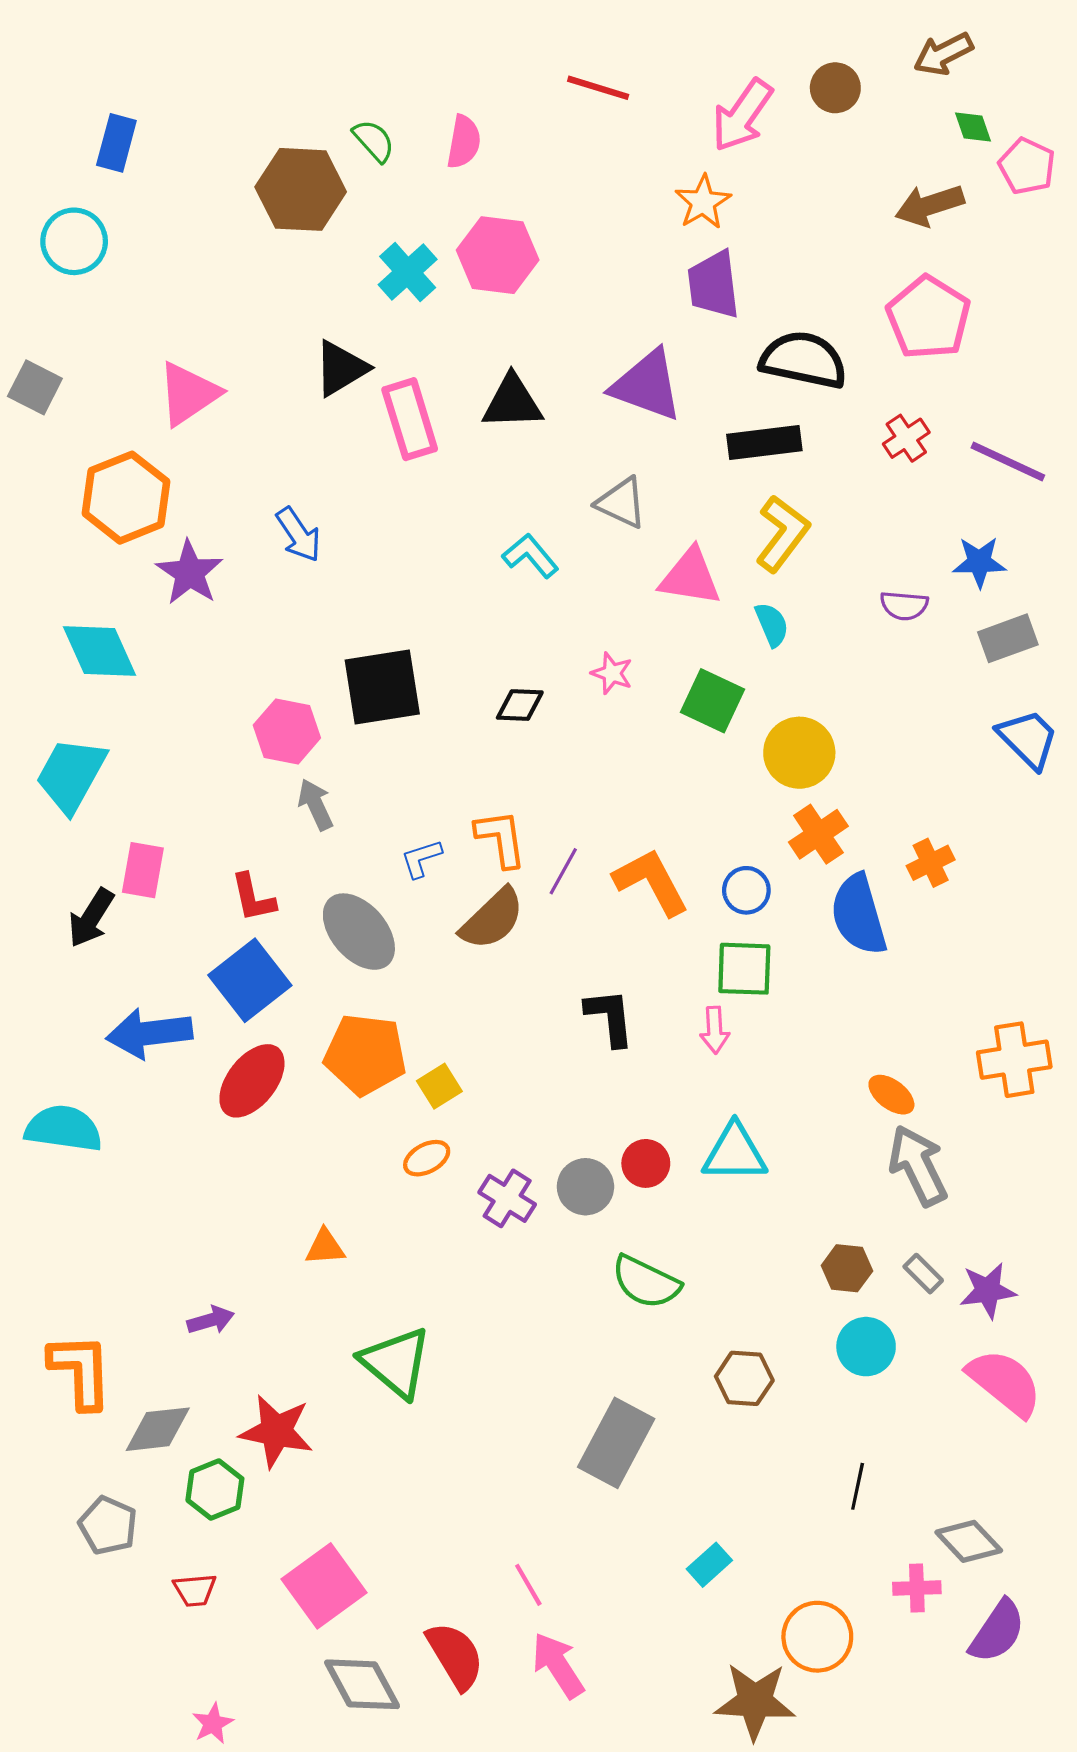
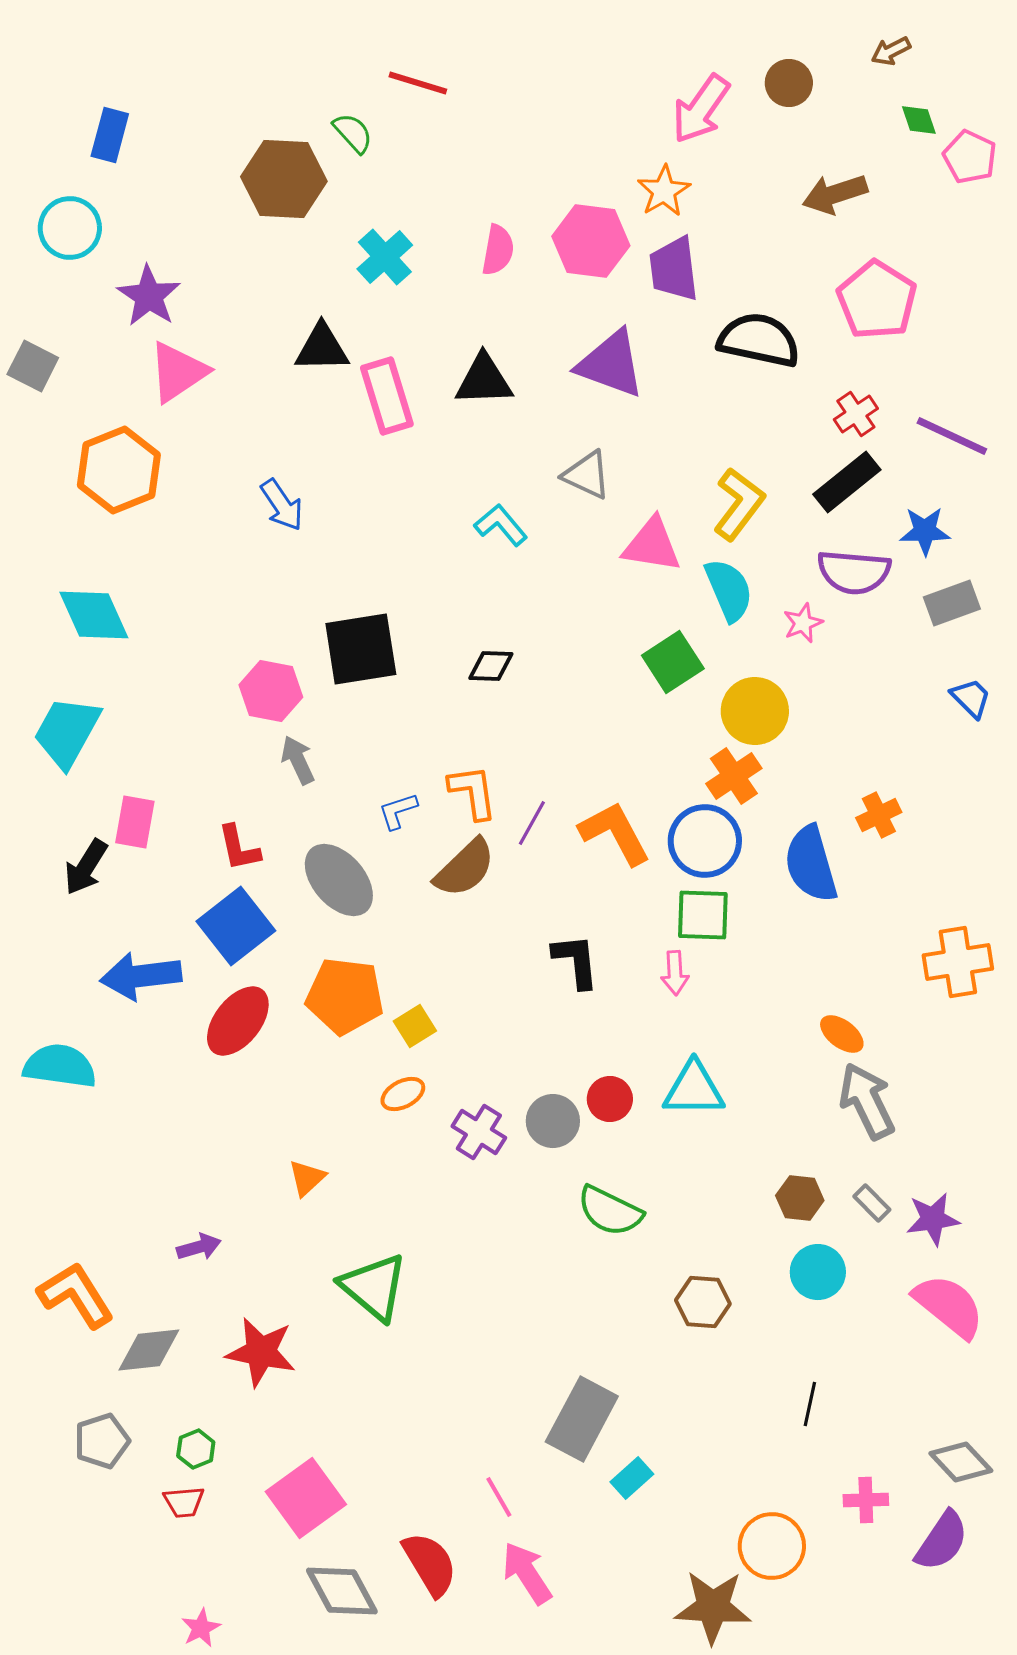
brown arrow: (943, 54) -> (891, 51), size x0.7
red line: (598, 88) -> (418, 83), moved
pink semicircle: (464, 142) -> (498, 250), moved
brown arrow: (930, 205) -> (835, 194), moved
pink hexagon: (498, 255) -> (591, 241), moved
black triangle: (341, 368) -> (322, 348), turned 30
black rectangle: (764, 442) -> (847, 482), moved, turned -32
purple star: (190, 573) -> (149, 296), moved
purple semicircle: (904, 606) -> (854, 572), size x1.6
cyan semicircle: (772, 625) -> (729, 590), size x1.5
pink star: (612, 673) -> (803, 623), moved, turned 30
green square: (713, 701) -> (673, 662), turned 32
blue trapezoid: (1028, 739) -> (971, 698), size x0.7
orange cross: (818, 834) -> (734, 776), moved
blue circle: (746, 890) -> (705, 841), size x1.6
orange cross: (1014, 1060) -> (958, 962), moved
orange triangle: (325, 1247) -> (307, 1178), turned -39
orange L-shape: (80, 1371) -> (76, 1295), turned -30
gray rectangle: (616, 1443) -> (582, 1419), moved
green hexagon: (215, 1490) -> (196, 1449), moved, size x0.7
gray pentagon: (108, 1526) -> (102, 1441), turned 30
gray diamond: (969, 1541) -> (961, 1462), moved
cyan rectangle: (709, 1565) -> (632, 1478), moved

